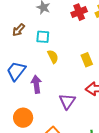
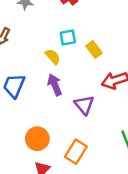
cyan square: (43, 37) -> (68, 38), moved
purple arrow: (36, 84) -> (55, 85), moved

